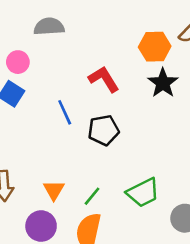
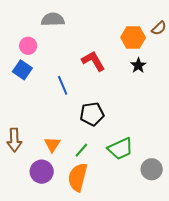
black star: (163, 83) -> (138, 65), size x0.7
black pentagon: (103, 130) -> (92, 114), moved

